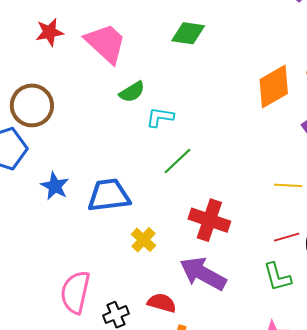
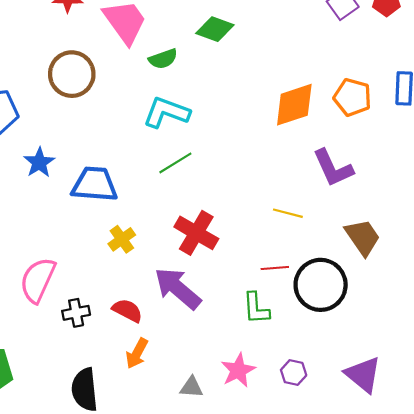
green semicircle: (132, 92) -> (163, 59), moved
brown circle: (32, 105) -> (72, 74), moved
cyan L-shape: (160, 117) -> (166, 112), size x1.5

